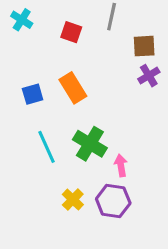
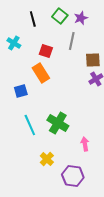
orange rectangle: (73, 88) -> (41, 73), moved
pink arrow: (121, 165) -> (85, 144), moved
purple hexagon: (113, 201) -> (73, 176), moved

